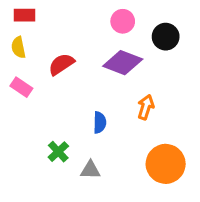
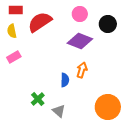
red semicircle: (61, 64) -> (40, 22), moved, size x1.4
pink rectangle: (21, 87) -> (14, 57), turned -64
orange arrow: (146, 107) -> (82, 70), moved
gray triangle: (90, 170) -> (59, 111), turned 40

